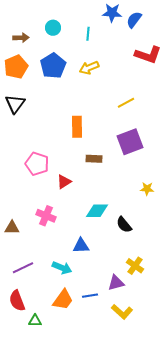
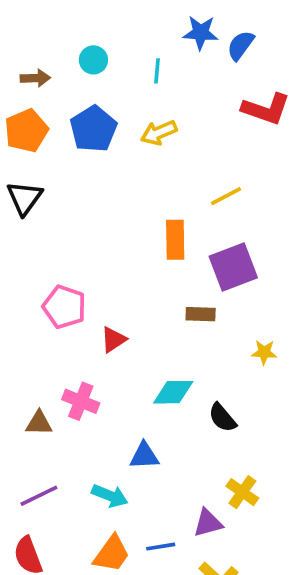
orange rectangle: (77, 127) -> (175, 240), moved
brown rectangle: (94, 159) -> (201, 314), moved
brown triangle: (12, 228) -> (39, 423), moved

